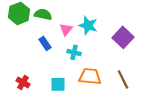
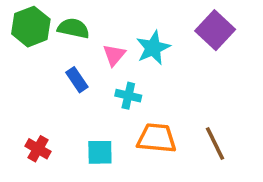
cyan star: (88, 25) -> (153, 48), turned 30
purple square: (123, 37) -> (215, 30), moved

